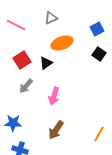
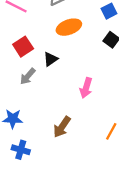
black triangle: (46, 63) -> (51, 59), moved
pink arrow: (54, 96) -> (86, 88), moved

